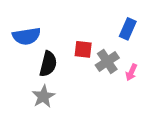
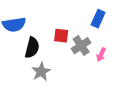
gray star: (43, 96) -> (41, 72), moved

